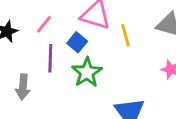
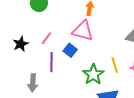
yellow line: (126, 35) -> (115, 65), moved
green star: (87, 72) -> (93, 74), moved

